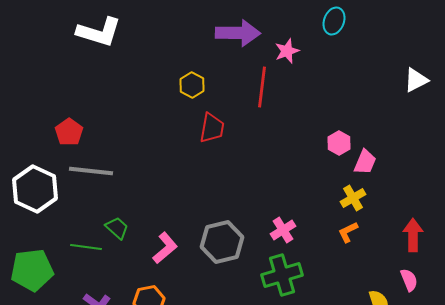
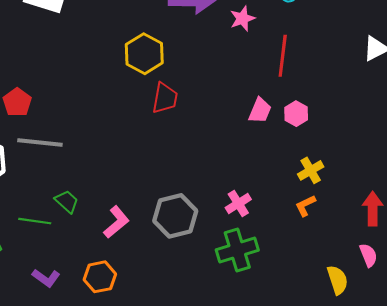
yellow hexagon: (192, 85) -> (144, 54), size x1.5
red line: (262, 87) -> (283, 56), moved
pink trapezoid: (365, 162) -> (260, 111), moved

